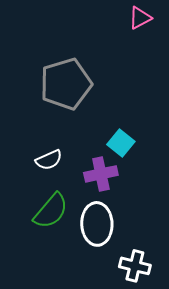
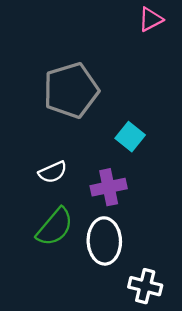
cyan square: (121, 143) -> (130, 137), moved

